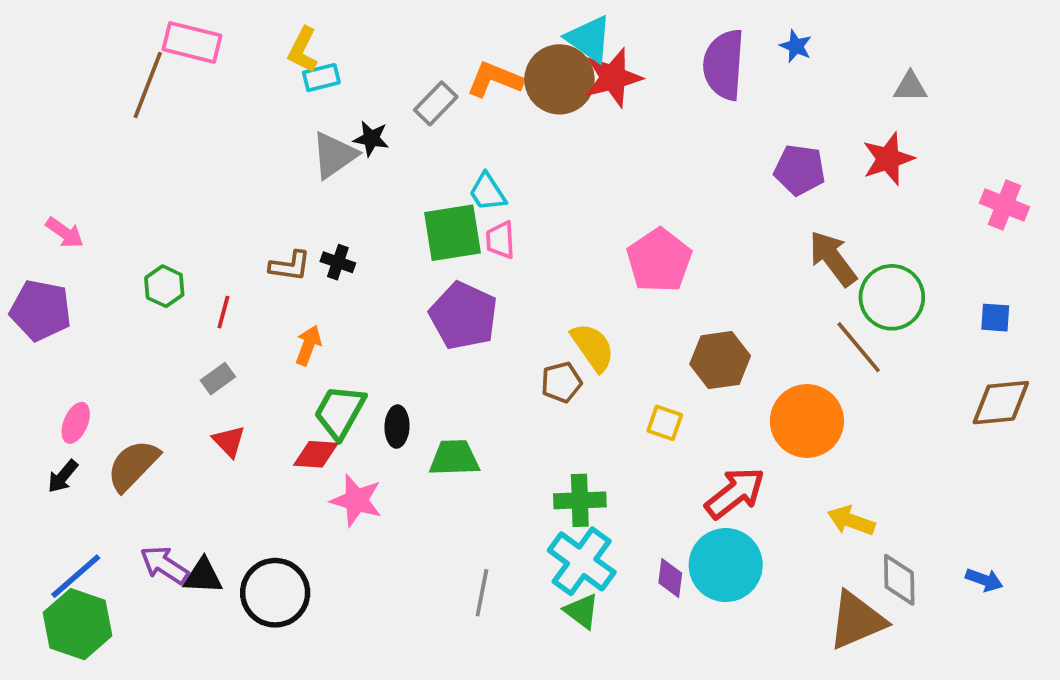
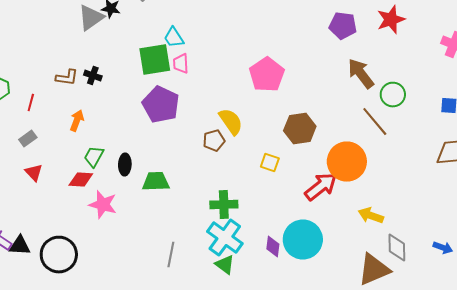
green circle: (892, 297) -> (393, 94), size x0.7
green trapezoid: (340, 412) -> (94, 156), size x0.7
red arrow: (735, 493) -> (321, 186), moved

